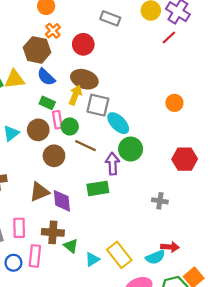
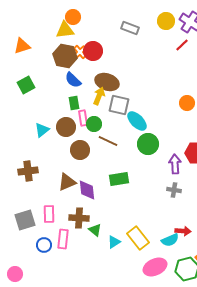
orange cross: (53, 31) -> (80, 52), moved
red circle: (83, 44) -> (93, 51), moved
yellow triangle: (15, 79) -> (65, 30), moved
green rectangle: (47, 103) -> (74, 103), turned 56
purple arrow: (113, 164) -> (175, 164), moved

